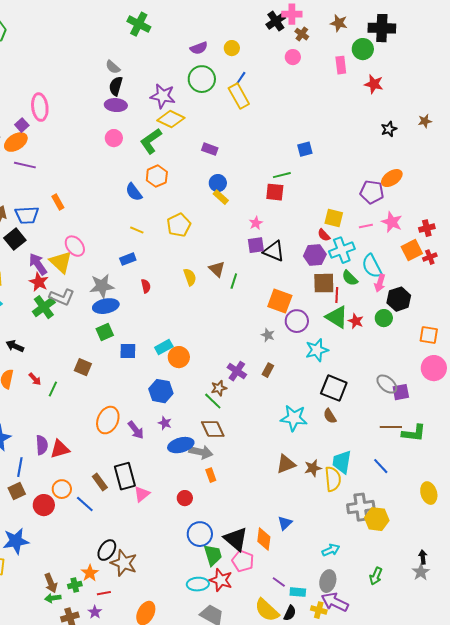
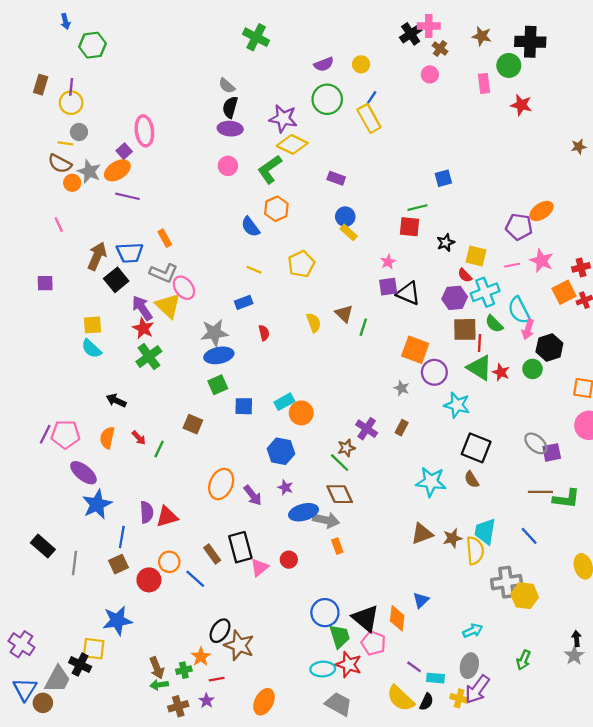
black star: (389, 129) -> (446, 243), moved
gray L-shape: (62, 297) -> (164, 273), moved
cyan star: (317, 350) -> (457, 405), turned 30
red circle: (185, 498) -> (289, 560), moved
purple arrow: (335, 602) -> (477, 689), turned -80

